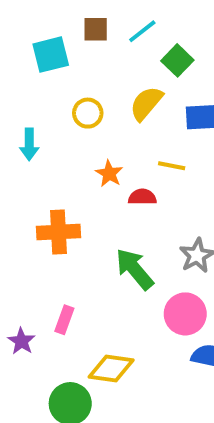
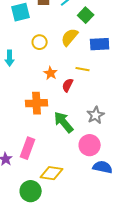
red semicircle: (142, 197) -> (68, 85), turned -64
orange cross: (58, 232) -> (37, 103), moved
pink rectangle: (64, 320) -> (28, 148), size x1.5

